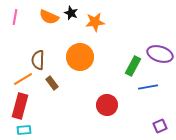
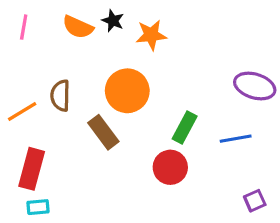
green rectangle: (133, 66) -> (185, 127), moved
orange line: (23, 79) -> (22, 112), moved
brown rectangle: (52, 83) -> (103, 132), moved, size x1.5

